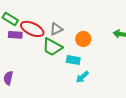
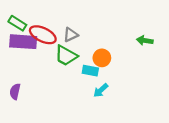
purple rectangle: (15, 35) -> (23, 42), size x1.6
orange circle: (83, 39) -> (102, 58), moved

